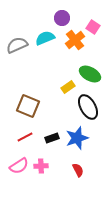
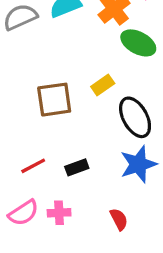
green ellipse: (90, 74) -> (138, 43), moved
brown square: (28, 106) -> (54, 100), moved, turned -30
blue star: (77, 138) -> (138, 164), moved

